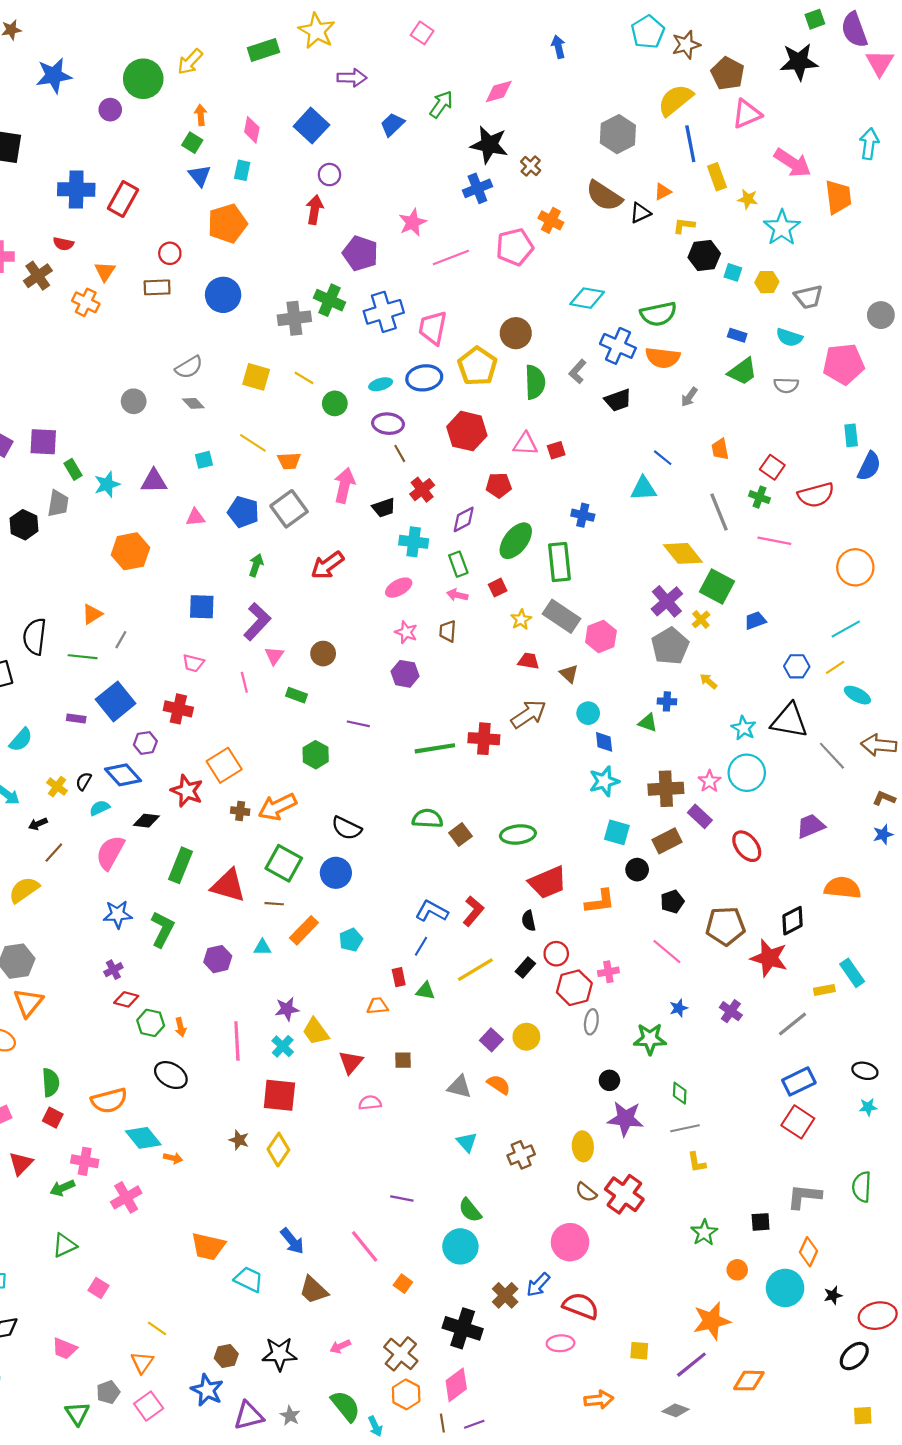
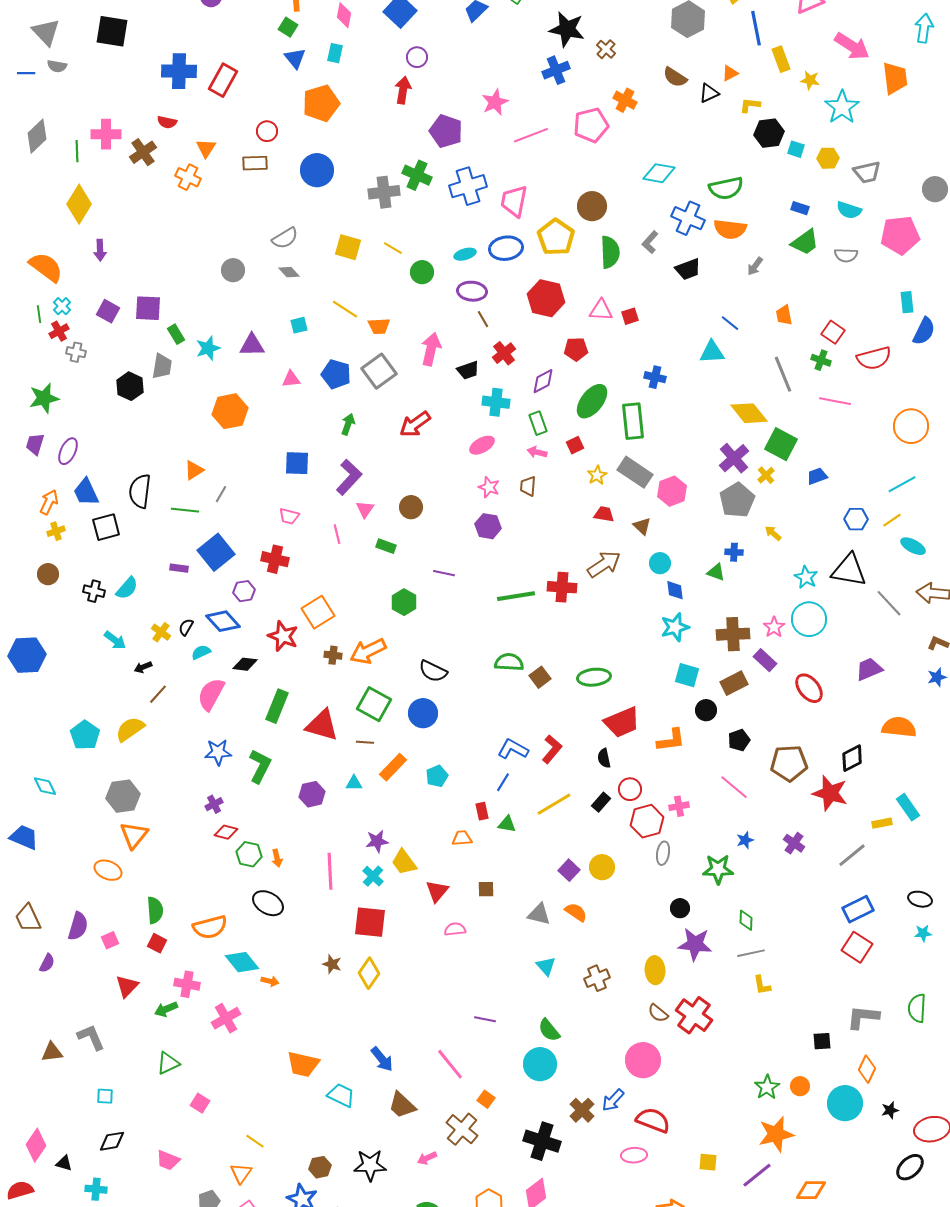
brown semicircle: (604, 196) -> (675, 77), size x0.7
green star: (704, 1233) -> (767, 1087), moved
brown cross: (401, 1354) -> (462, 1129), moved

